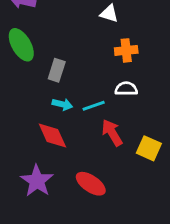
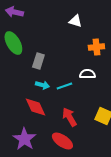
orange cross: (126, 50) -> (96, 47), moved
red arrow: (112, 133) -> (69, 117), moved

